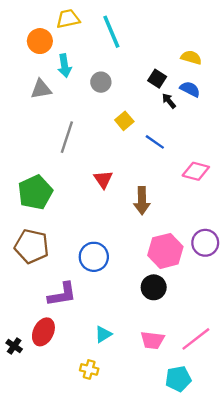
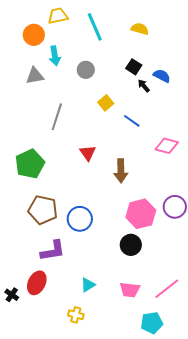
yellow semicircle: (191, 57) -> (140, 29), moved
brown pentagon: (32, 246) -> (43, 210), moved

